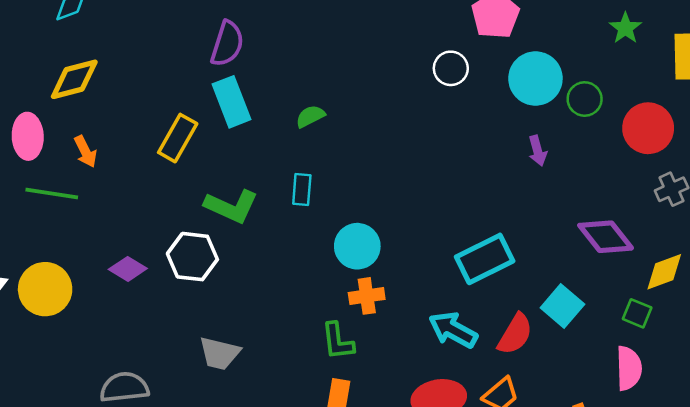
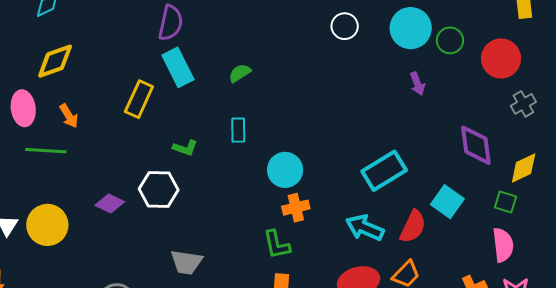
green L-shape: (231, 206) -> (185, 148), size x0.6
purple diamond: (606, 237) -> (476, 145), turned 36

